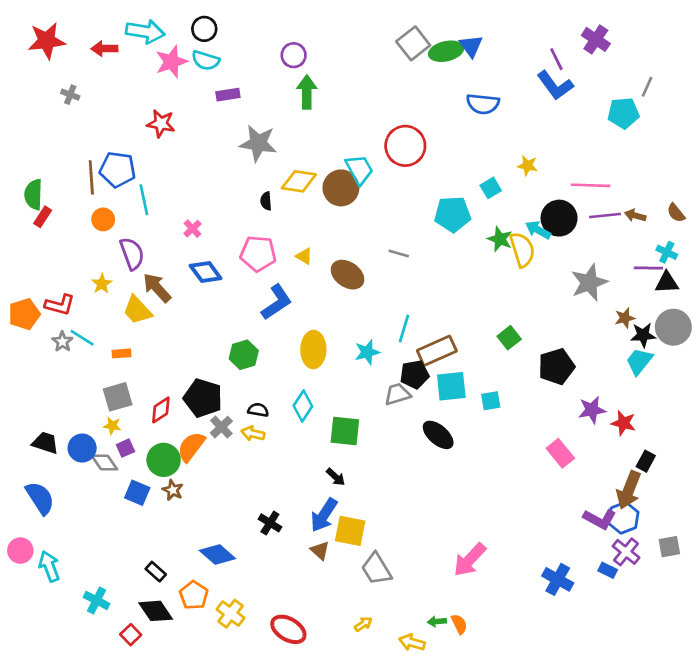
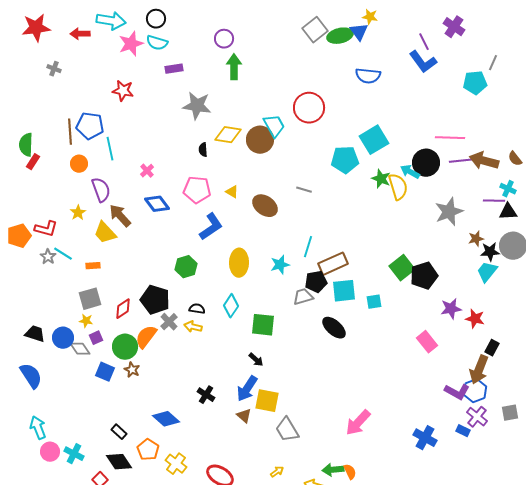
yellow star: (528, 166) -> (370, 17), moved
cyan square: (491, 188) -> (374, 140), size x1.8
brown arrow: (635, 215) -> (484, 161), size x1.8
green square: (509, 338) -> (402, 268), moved, size x1.4
pink circle: (20, 551) -> (50, 452), moved
green arrow: (437, 621) -> (333, 470), size x1.5

